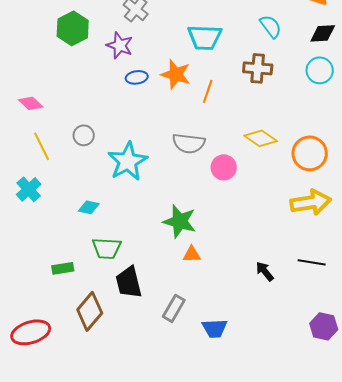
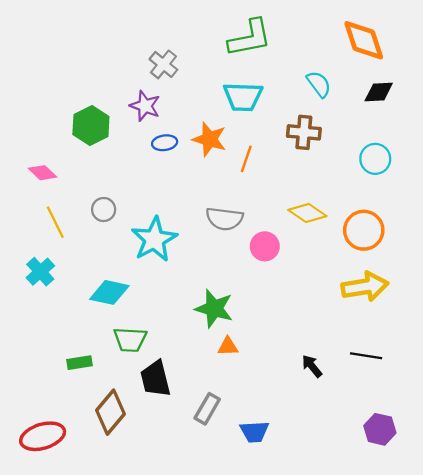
green hexagon: (73, 28) -> (91, 125), moved
cyan circle: (320, 70) -> (375, 159), moved
cyan diamond: (89, 207) -> (109, 292), size x1.6

